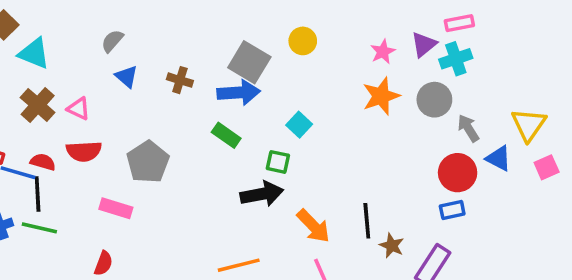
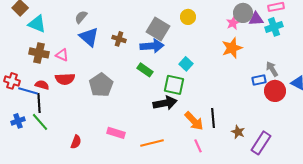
purple triangle: (424, 45) -> (256, 19), turned 35
blue triangle: (127, 77) -> (89, 37), size x1.5
gray circle: (434, 100) -> (243, 13), moved
brown cross: (38, 105) -> (39, 53), turned -30
gray arrow: (468, 128) -> (272, 69), moved
green square: (278, 162) -> (174, 85), size x1.5
pink rectangle: (116, 208) -> (116, 133), moved
blue rectangle: (452, 210) -> (259, 80), moved
black line: (367, 221) -> (213, 118), moved
green line: (39, 228) -> (40, 122), turned 36

